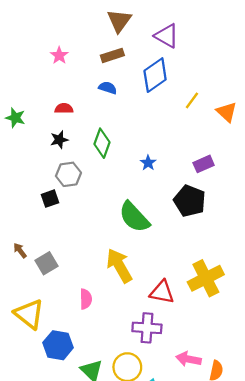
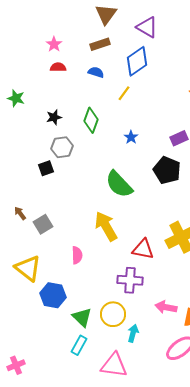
yellow line: (192, 100) -> (124, 93), moved
red semicircle: (64, 109) -> (58, 67), moved

